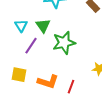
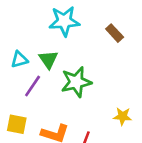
cyan triangle: (21, 26) -> (19, 59), turned 48

